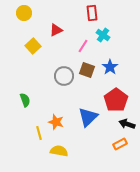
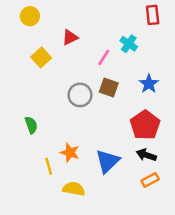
red rectangle: (92, 13) -> (153, 15), moved
blue star: (110, 67) -> (149, 84), moved
blue triangle: (88, 117) -> (108, 161), moved
black arrow: (127, 124) -> (146, 155), moved

